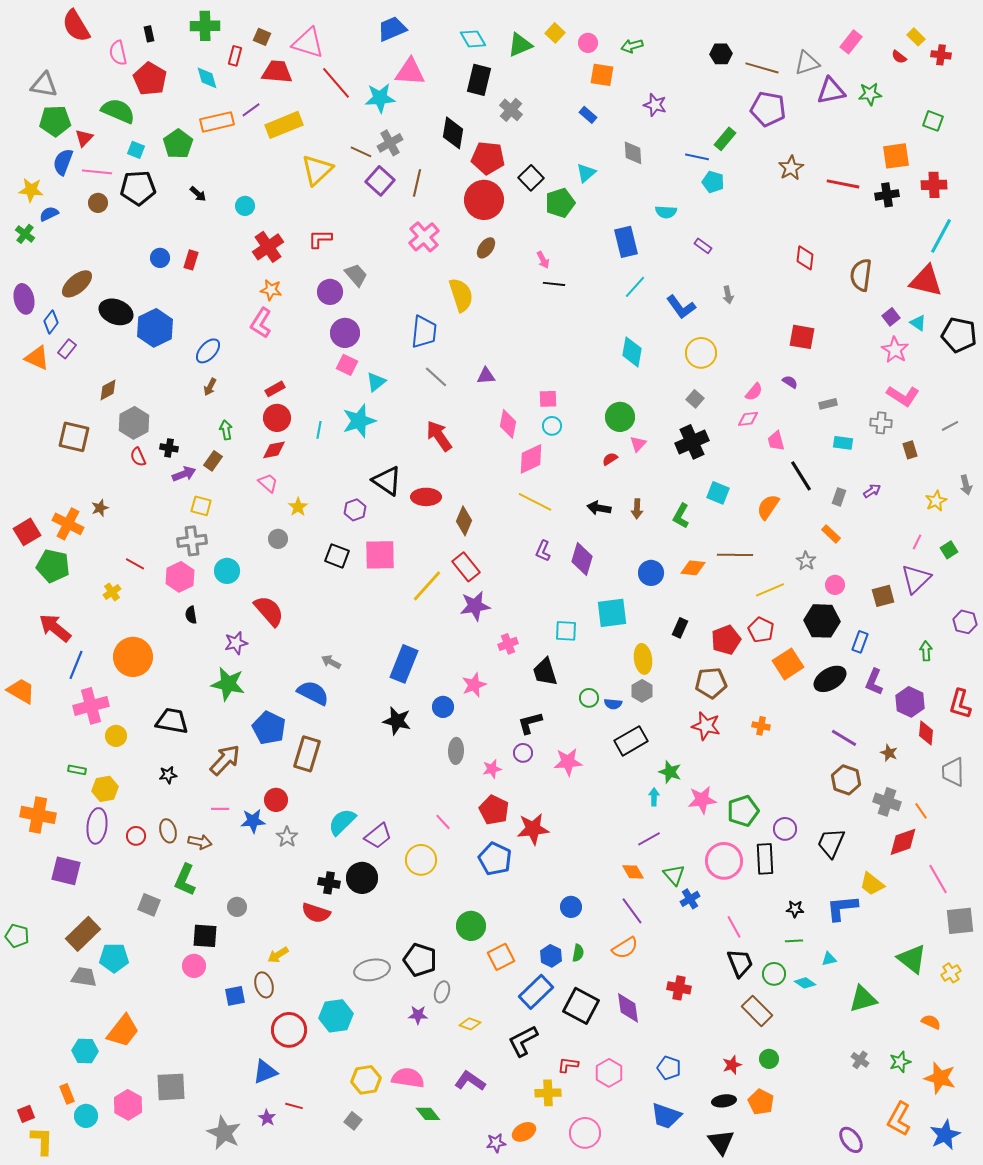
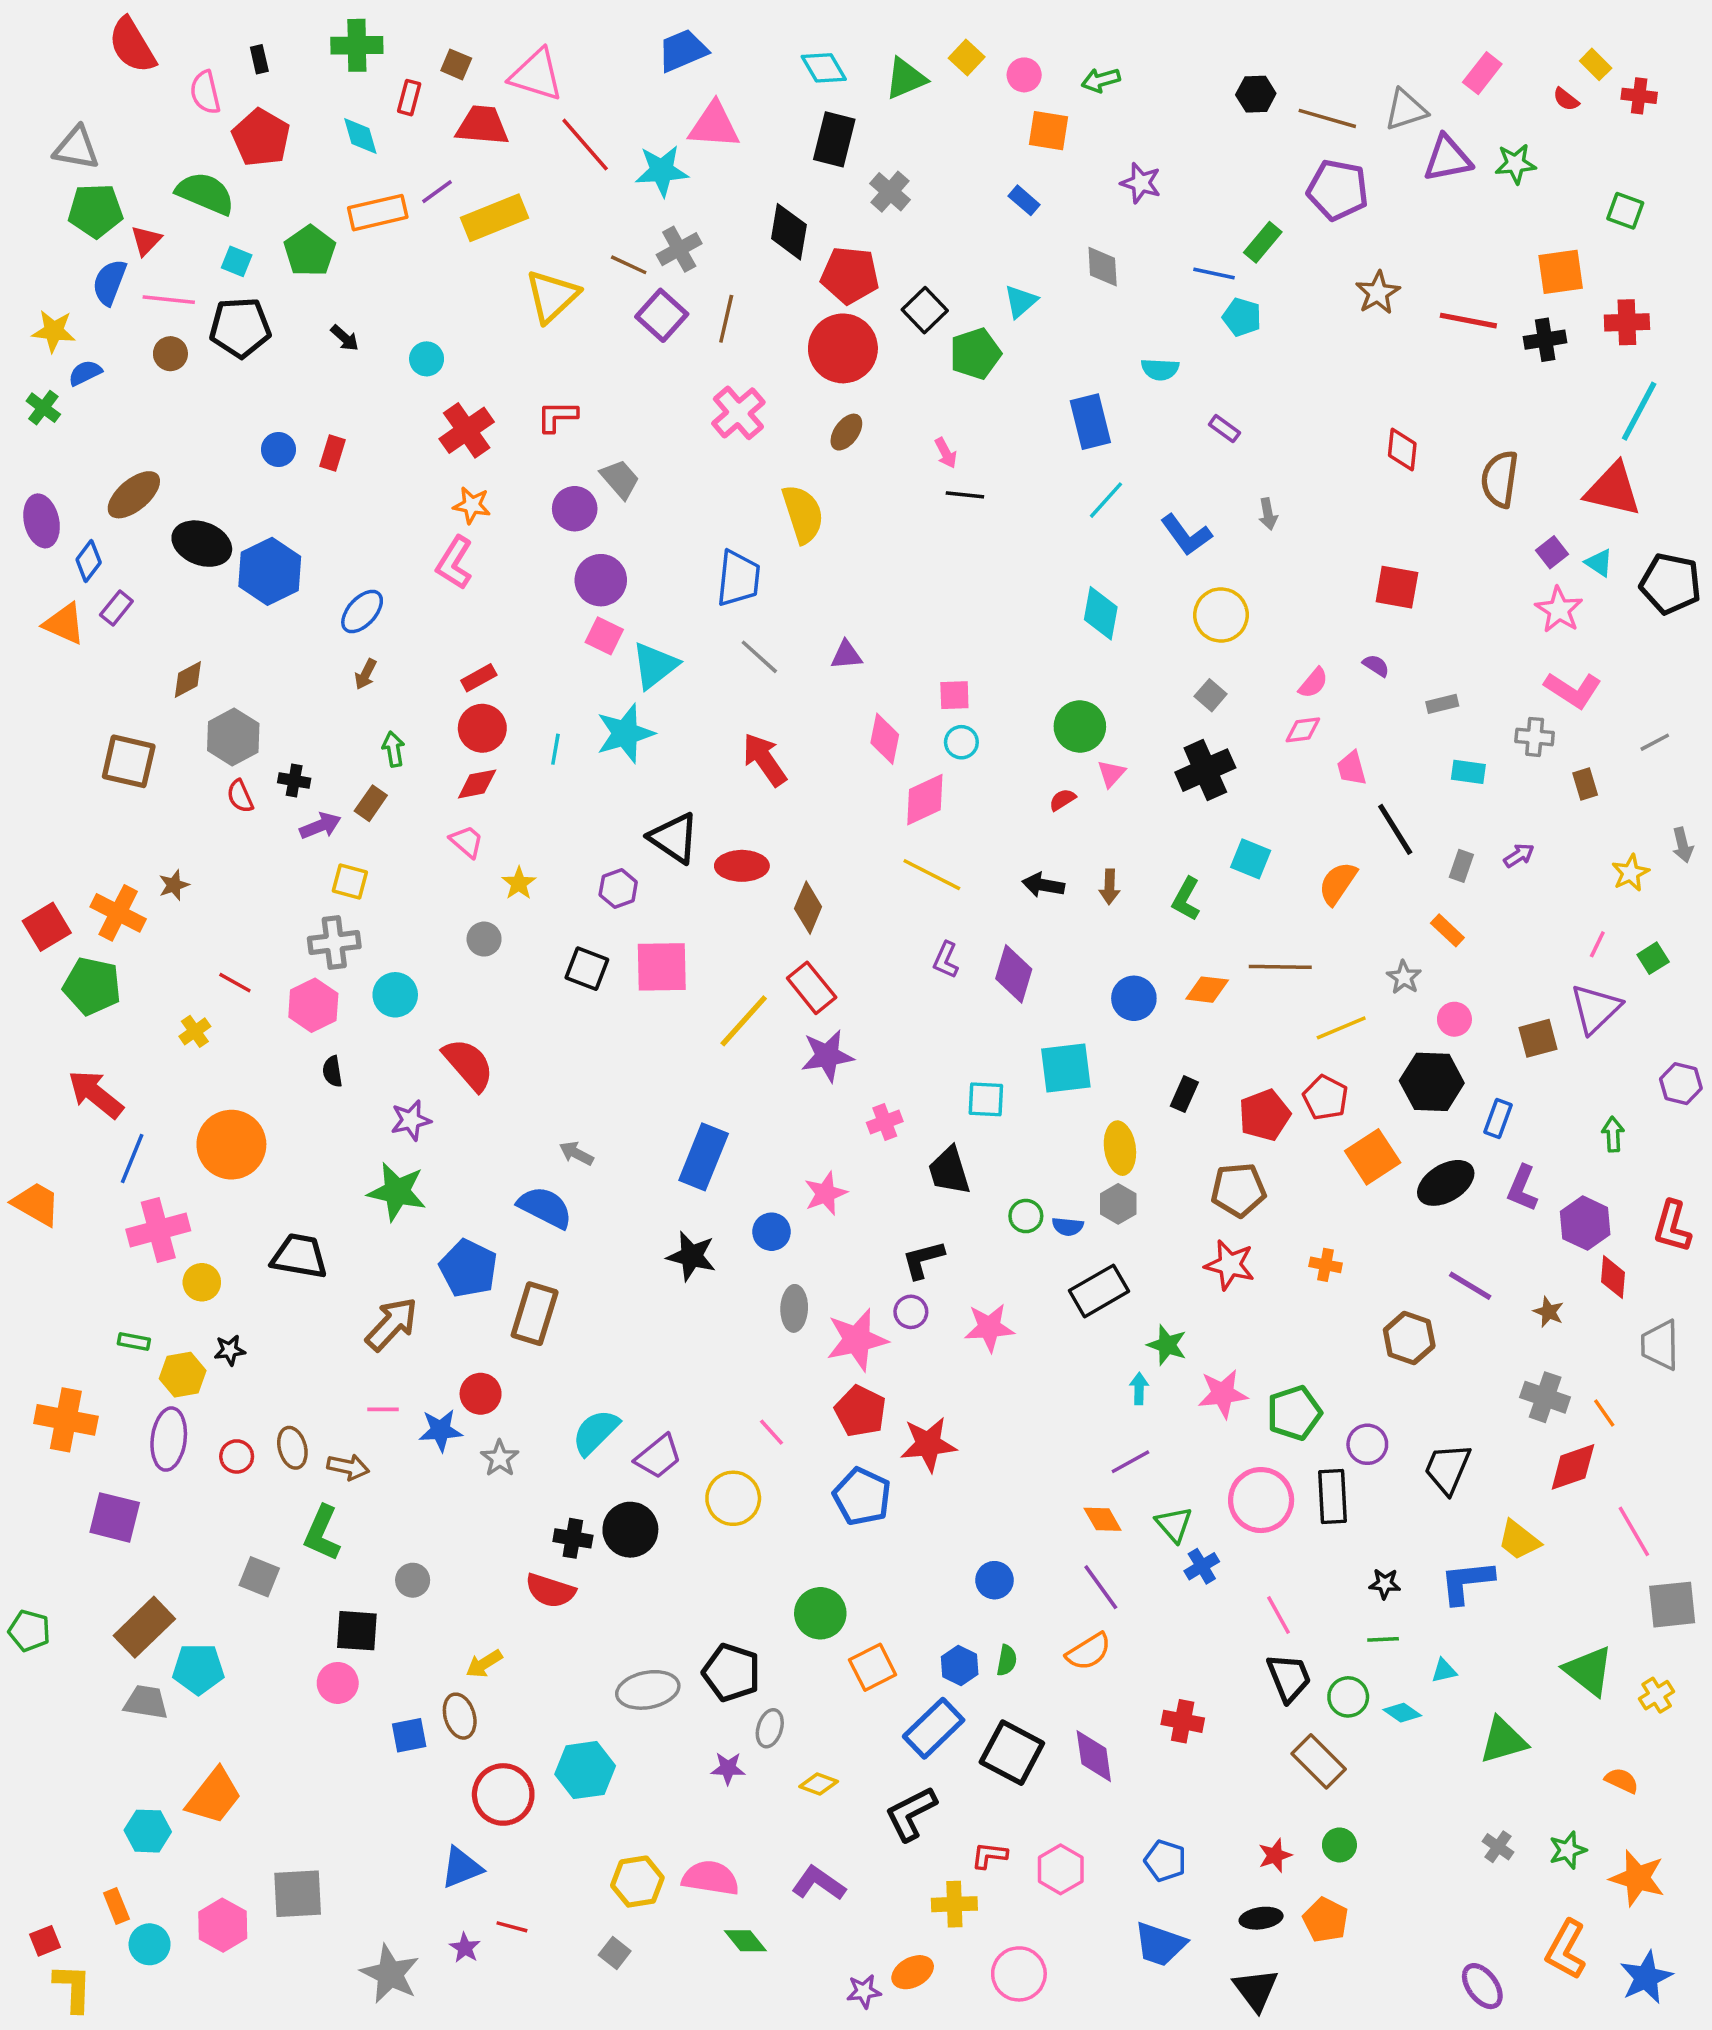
cyan triangle: (376, 382) -> (655, 666), size x1.4
pink star: (492, 769) -> (857, 1340), size x1.8
black star: (168, 775) -> (230, 1350), moved
brown hexagon: (846, 780) -> (1409, 1338), moved

